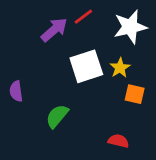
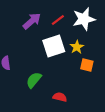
red line: (83, 17) -> (58, 20), moved
red semicircle: (118, 141) -> (60, 97), moved

